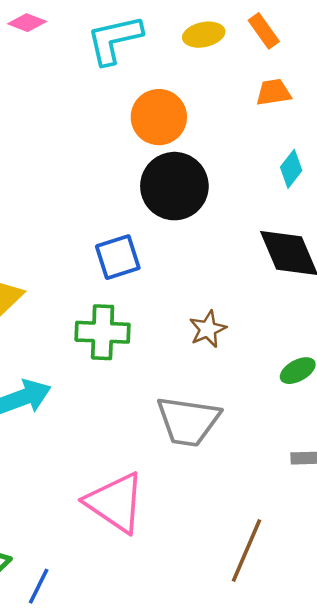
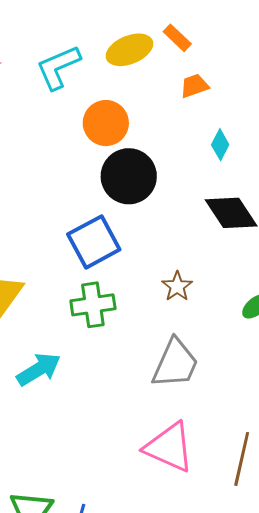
yellow ellipse: (204, 35) -> (129, 50), size x1.4
blue square: (118, 257) -> (94, 242), size x1.4
gray trapezoid: (188, 421) -> (175, 364), turned -64
pink triangle: (115, 503) -> (169, 447), moved

